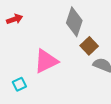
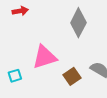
brown square: (89, 46) -> (72, 76), moved

